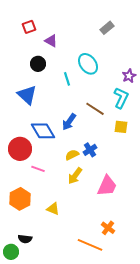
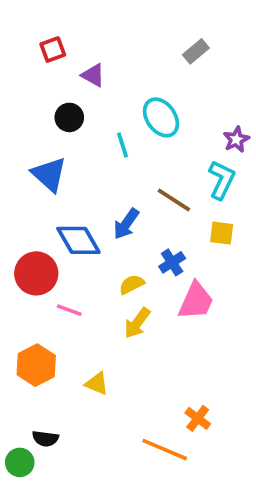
blue cross: (90, 150) -> (172, 262), moved
pink trapezoid: (107, 186) -> (196, 301), moved

